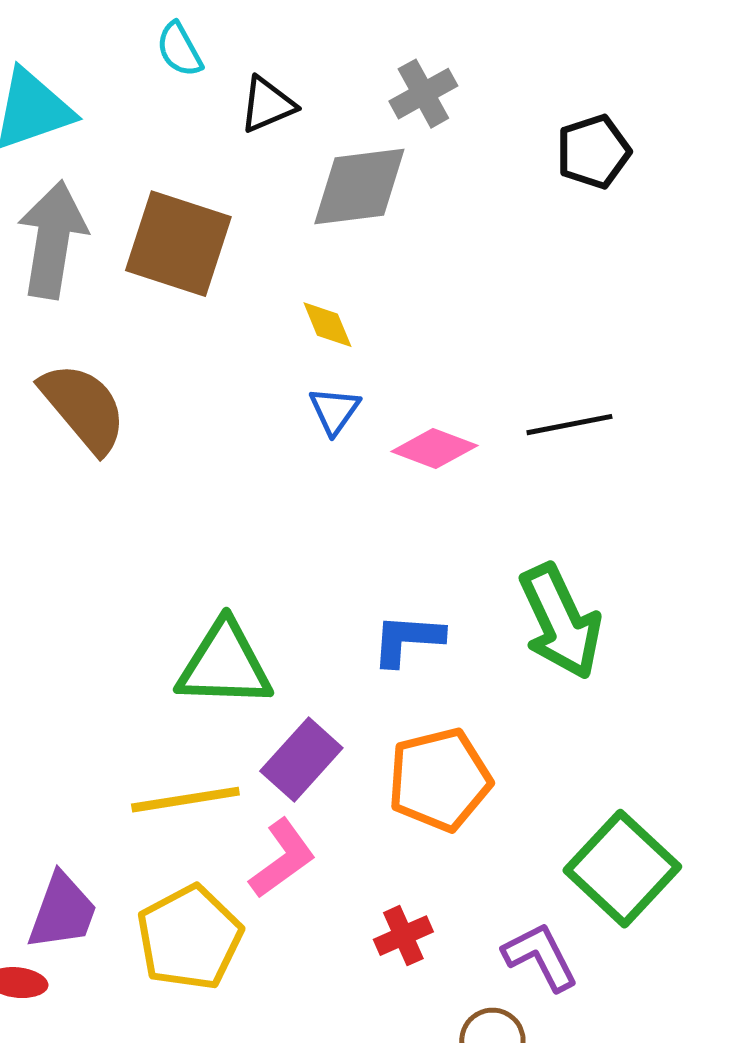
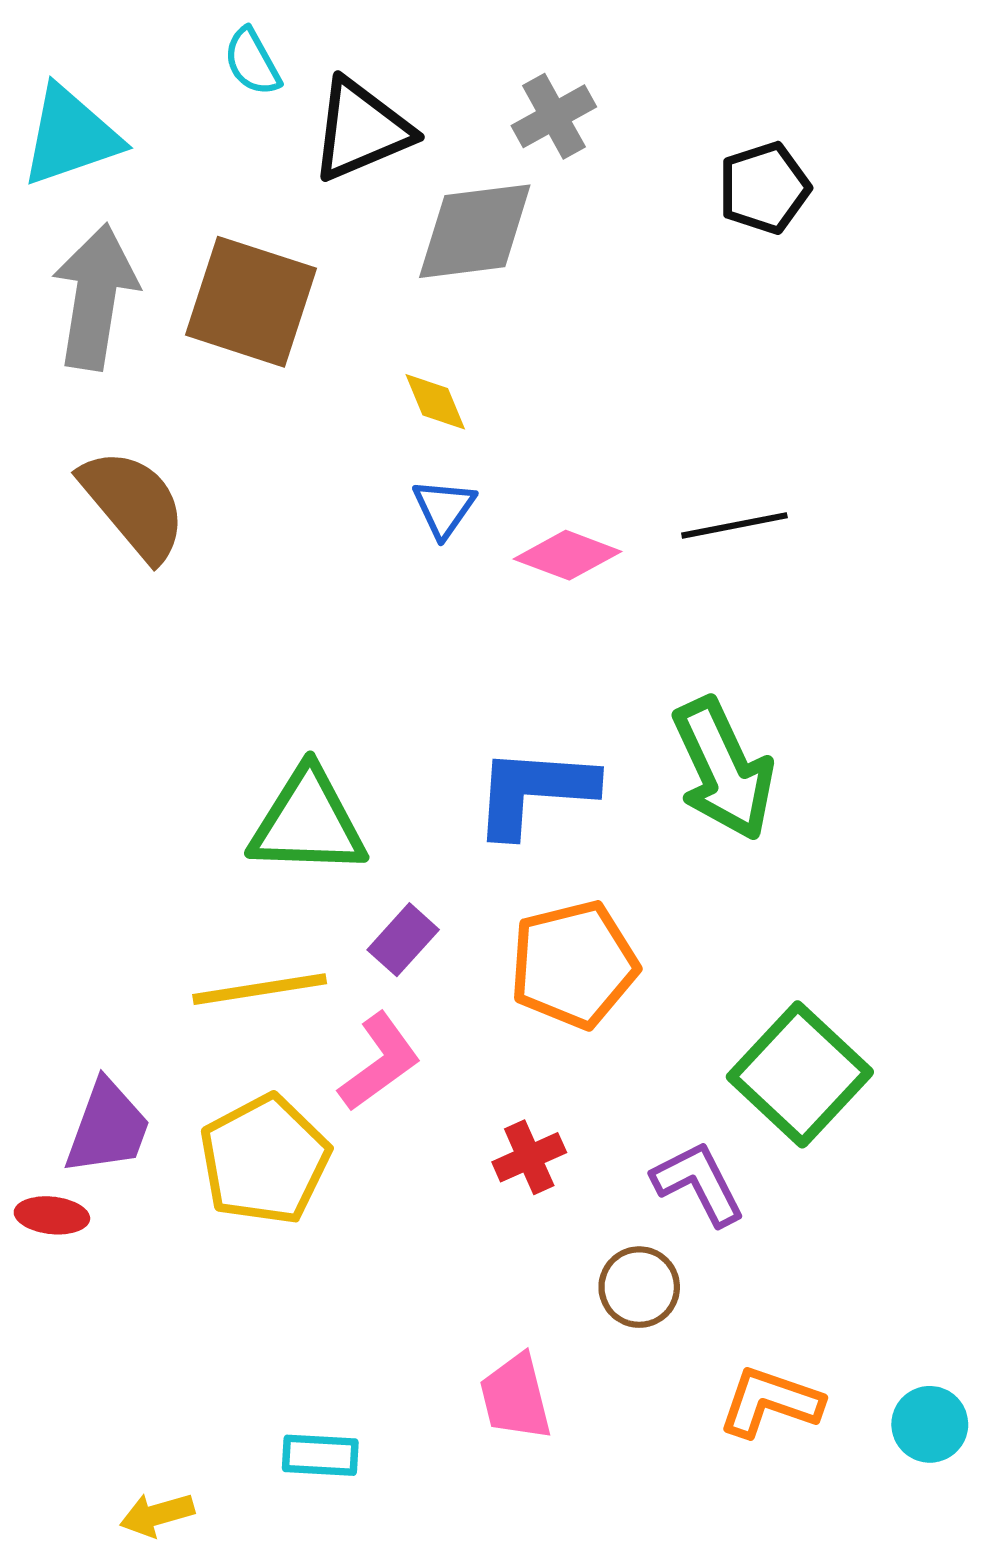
black triangle: (267, 105) -> (361, 130), size x1.5
blue L-shape: (407, 640) -> (534, 791), size x1.4
purple rectangle: (301, 760) -> (403, 940), size x0.7

